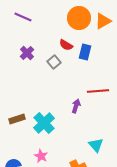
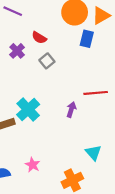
red semicircle: (66, 45) -> (39, 38), moved
blue rectangle: (85, 52) -> (87, 39), moved
cyan cross: (44, 123) -> (28, 110), moved

